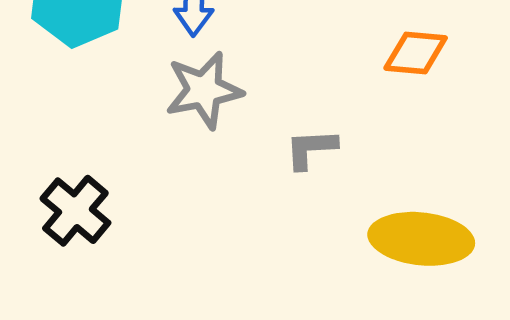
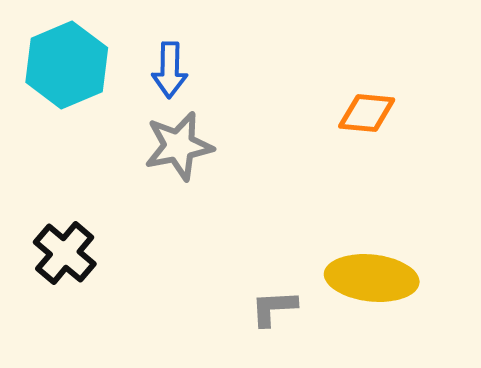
gray L-shape: (311, 149) -> (274, 308), moved

